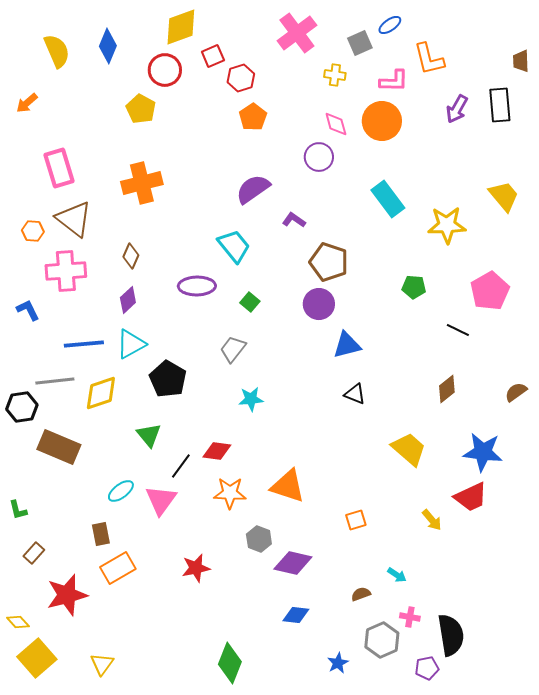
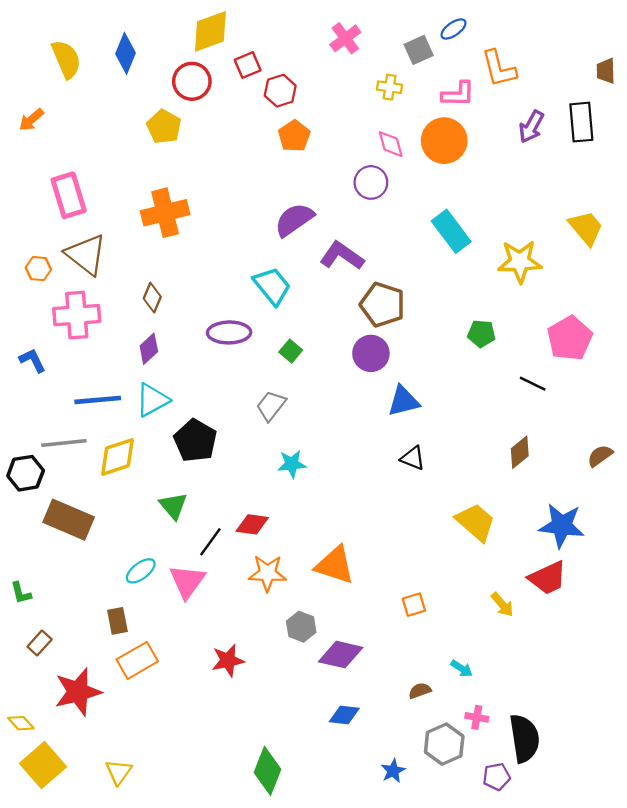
pink cross: (297, 33) -> (345, 38), size x0.7
purple L-shape: (294, 220) -> (342, 256), size x1.6

